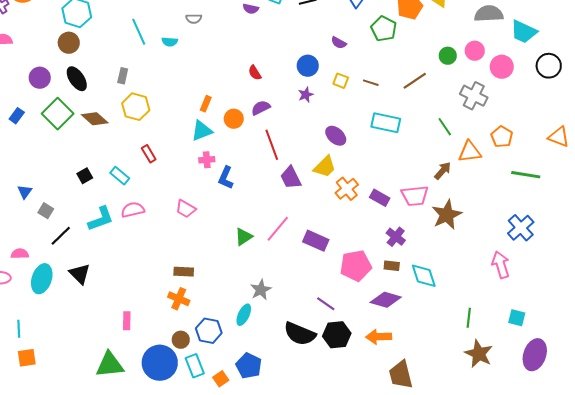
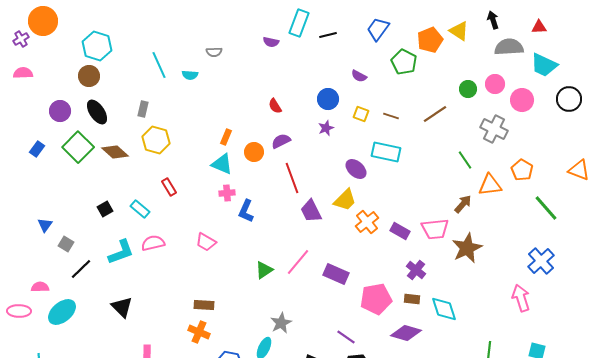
cyan rectangle: (386, 123) -> (386, 152), moved
cyan triangle: (202, 131) -> (222, 164), turned 45
green line: (526, 175) -> (546, 208), turned 40
black triangle: (80, 274) -> (122, 307), moved
cyan ellipse: (42, 279) -> (62, 312), turned 32

